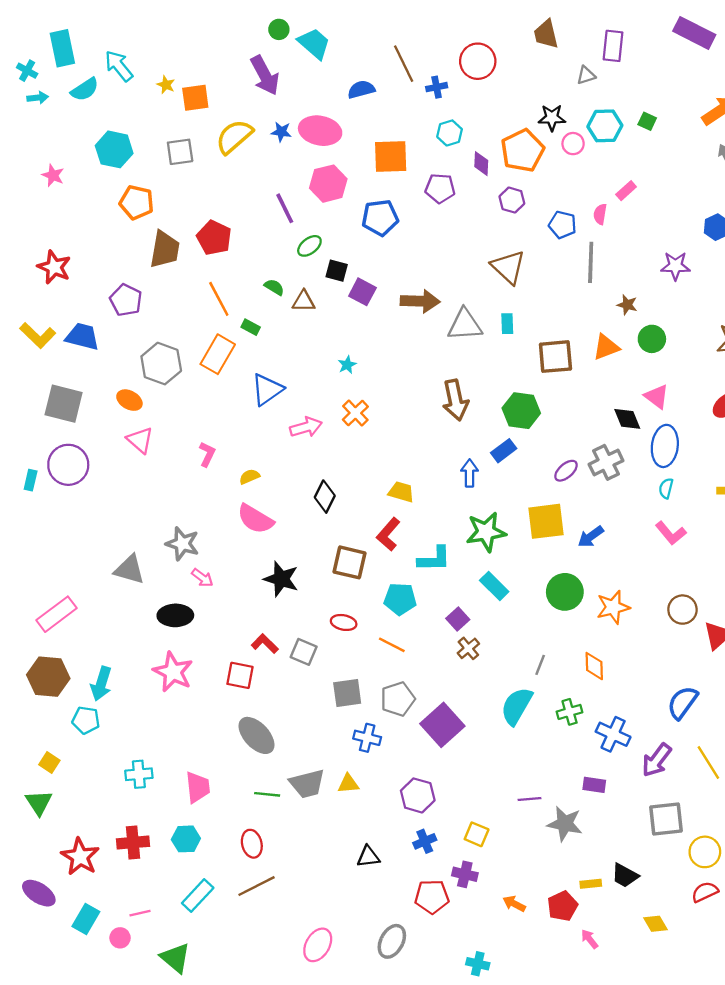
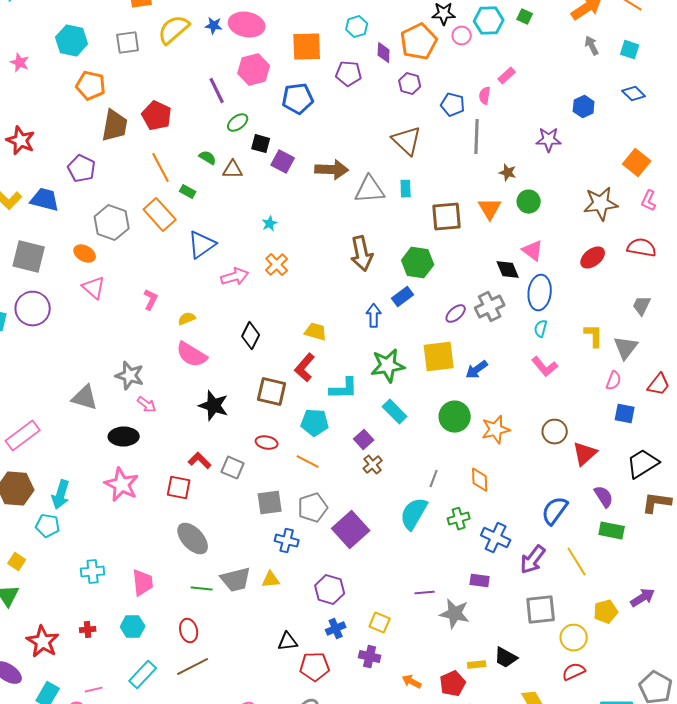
orange triangle: (606, 347) -> (490, 209), turned -40
orange rectangle: (218, 354) -> (160, 215), turned -72
red cross: (133, 843) -> (88, 630), size x0.6
red pentagon: (432, 897) -> (315, 667), moved

